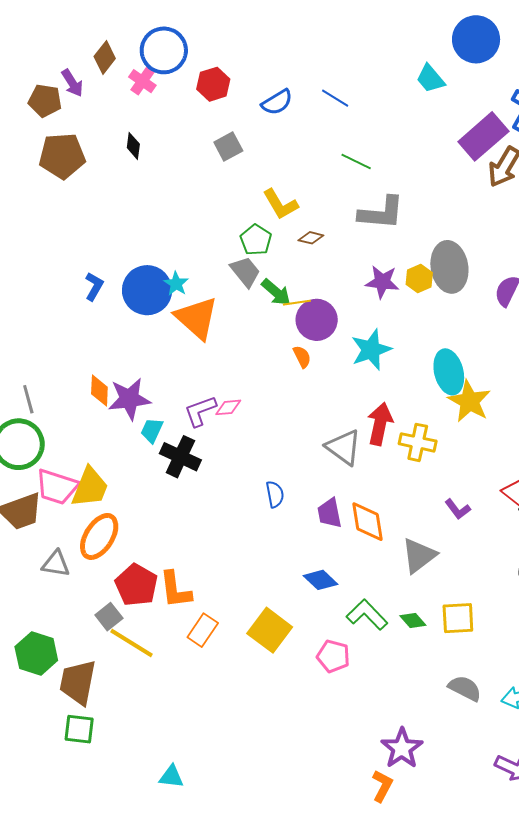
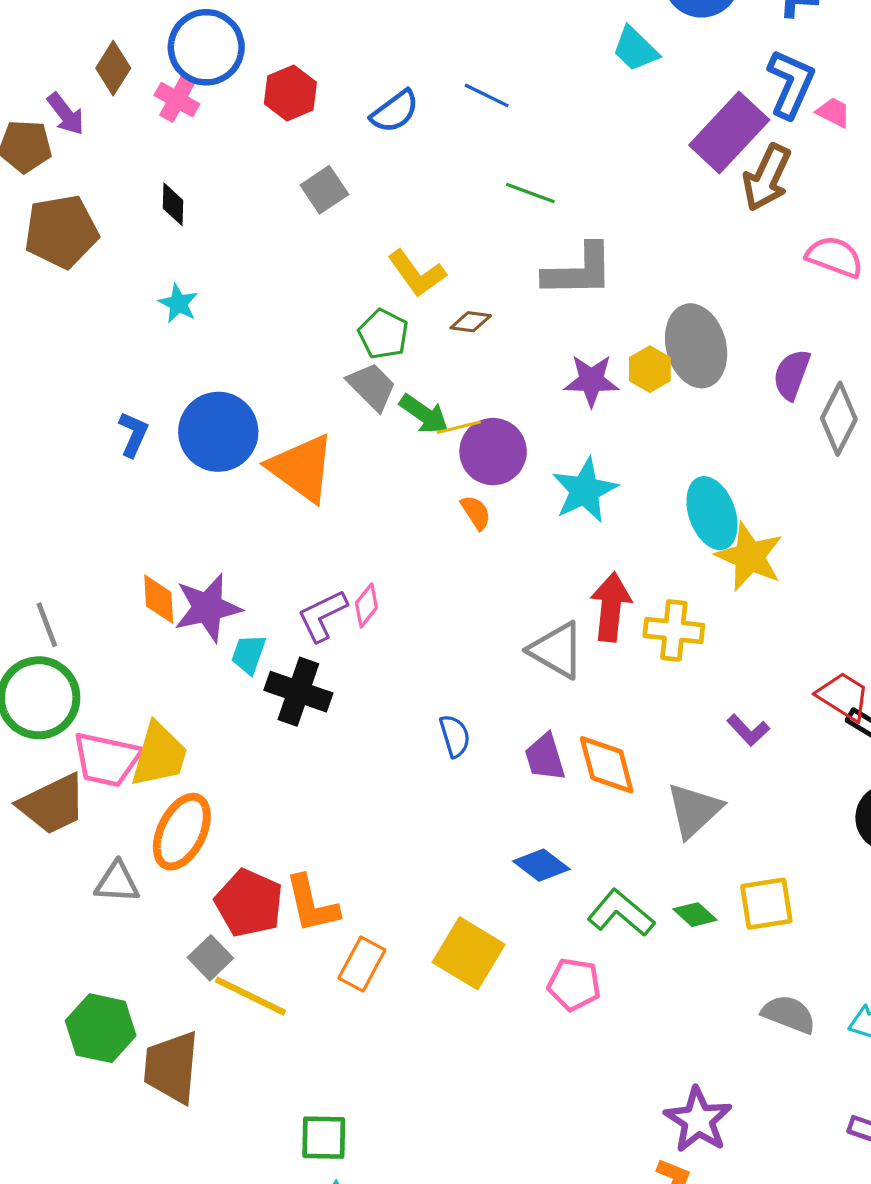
cyan star: (176, 284) -> (178, 303), moved
pink diamond: (228, 407) -> (366, 605), turned -40
green square: (79, 729) -> (324, 1138), moved

